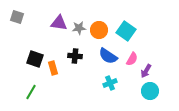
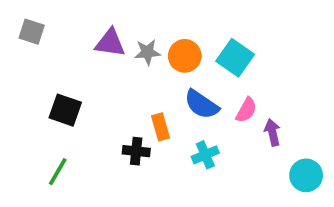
black cross: (75, 56) -> (136, 151), moved
orange rectangle: (53, 68) -> (160, 127), moved
purple arrow: (146, 71) -> (272, 132), turned 136
cyan circle: (150, 91) -> (306, 175), moved

